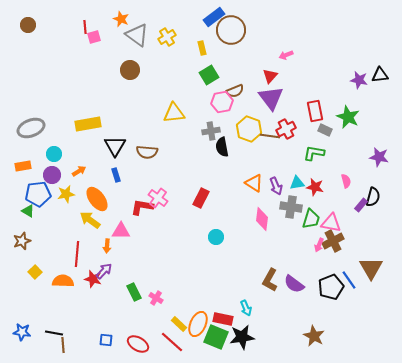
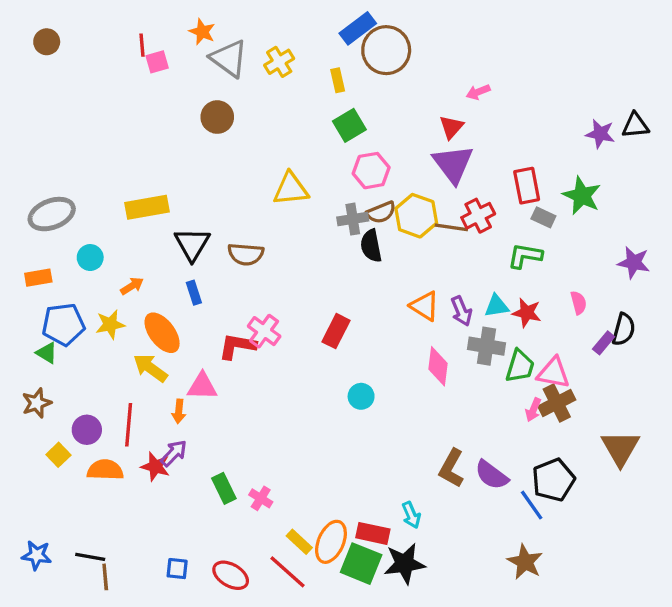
brown semicircle: (235, 91) -> (381, 212), moved
purple circle: (52, 175) -> (87, 430), moved
blue line: (349, 280) -> (532, 505), moved

